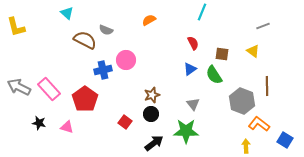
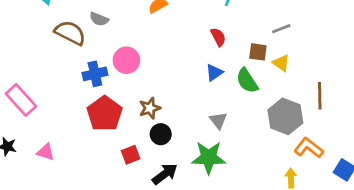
gray line: (263, 26) -> (281, 29), moved
yellow triangle: (253, 51) -> (281, 63), moved
brown star: (152, 95) -> (150, 108), moved
red pentagon: (85, 99) -> (105, 114), moved
red square: (125, 122) -> (131, 155), moved, turned 32

